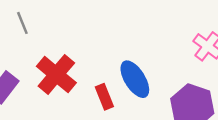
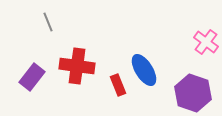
red cross: (56, 74) -> (77, 66), turned -32

